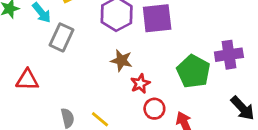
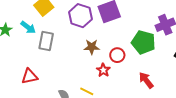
red star: (140, 84) -> (103, 70), moved
red circle: (154, 109) -> (117, 55), moved

